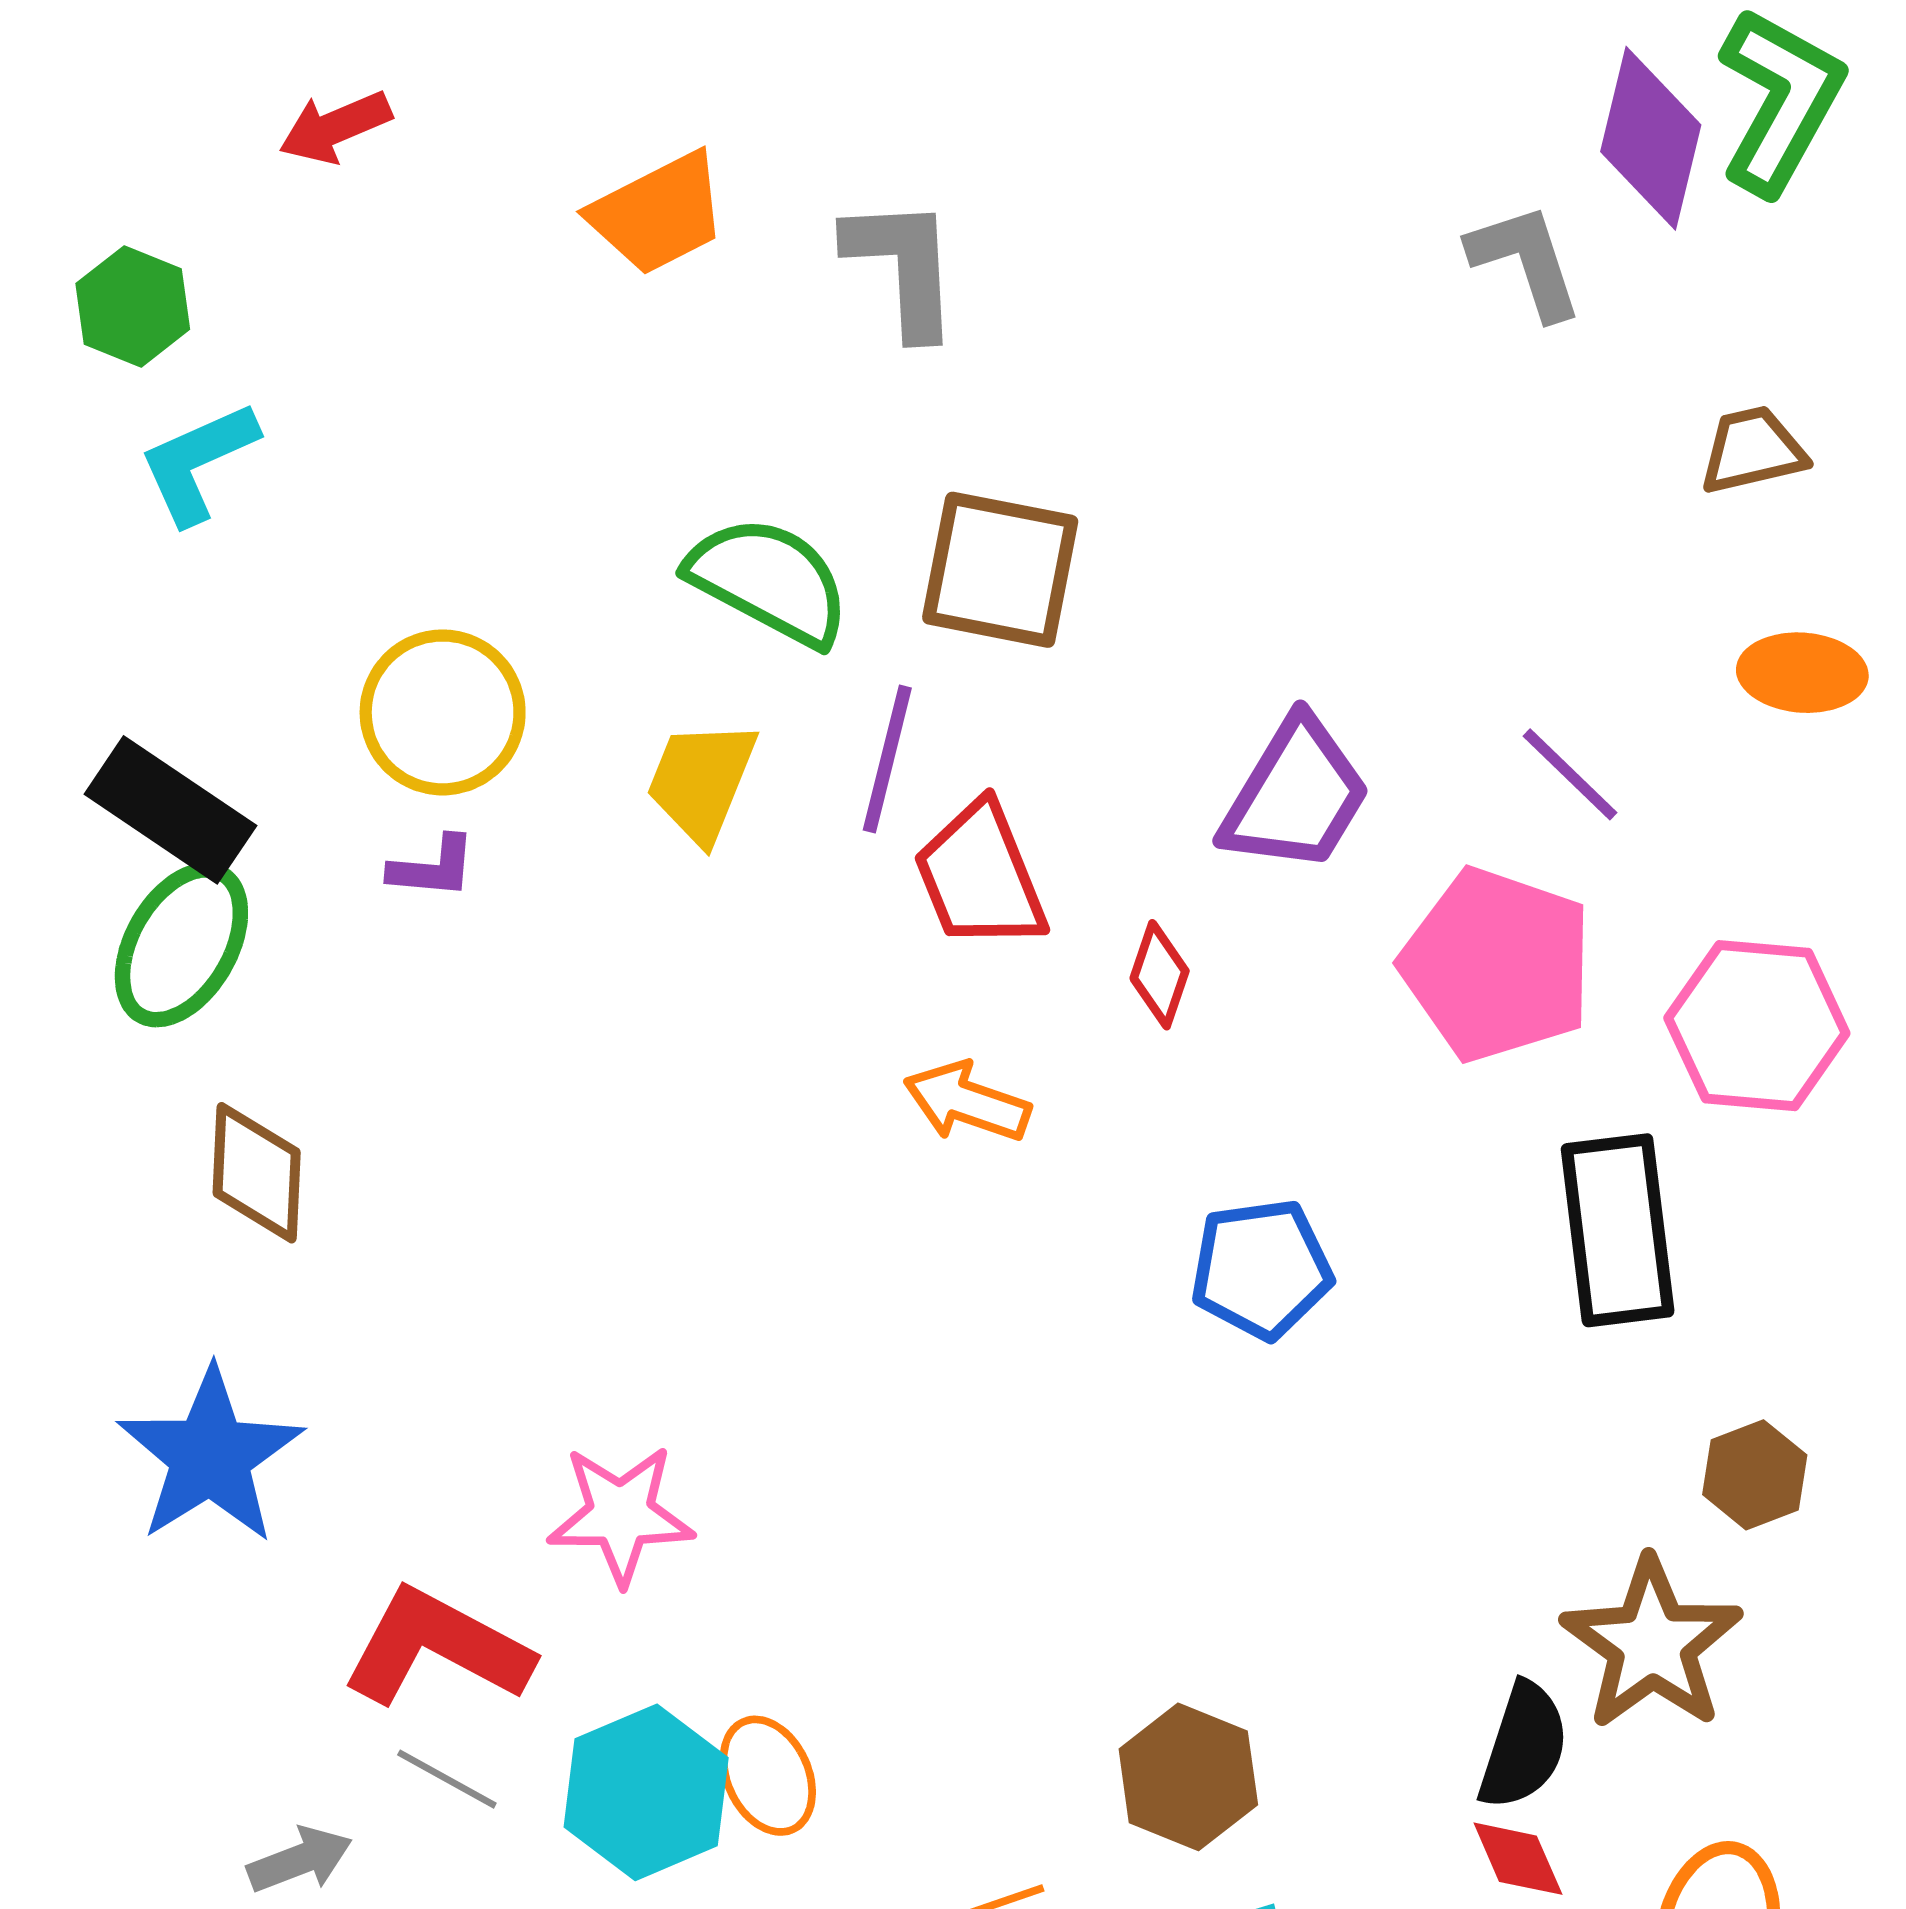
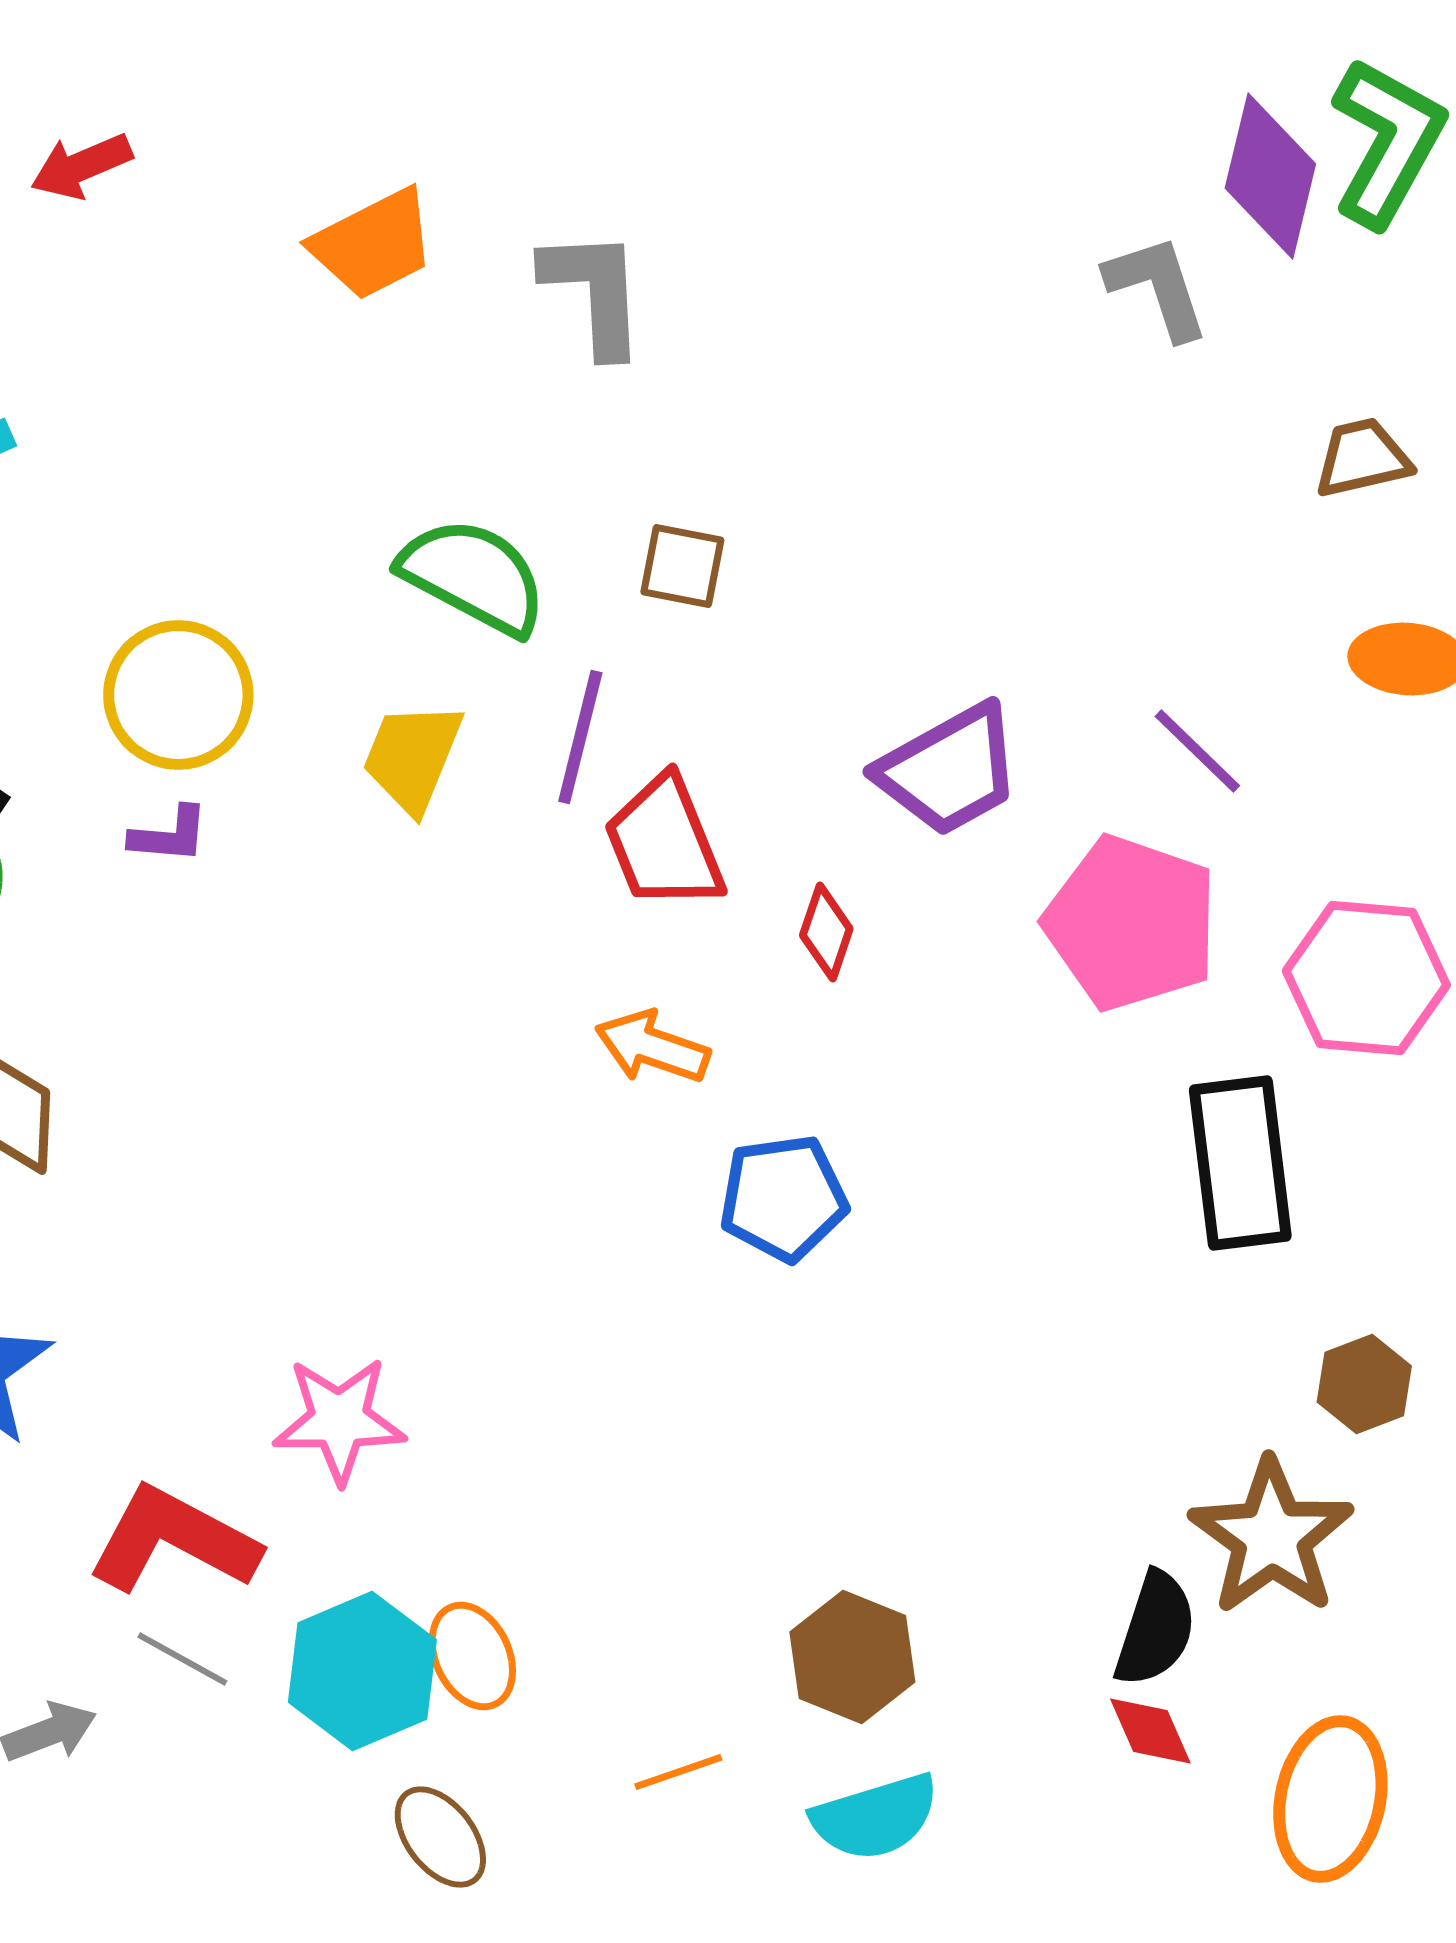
brown square: (1000, 570) -> (682, 566), size x0.6
purple trapezoid: (1296, 795) -> (949, 770), turned 30
blue pentagon: (1261, 1269) -> (783, 1198), moved

